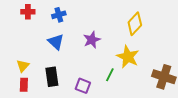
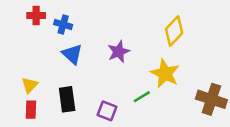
blue cross: (59, 15) -> (63, 25), moved, turned 32
green line: (110, 75) -> (142, 97), turned 32

